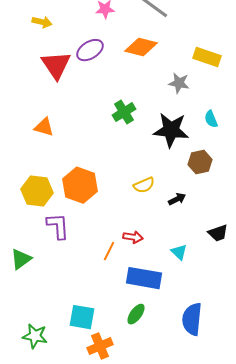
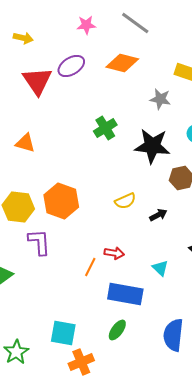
green star: (35, 336) -> (16, 352), turned 30

